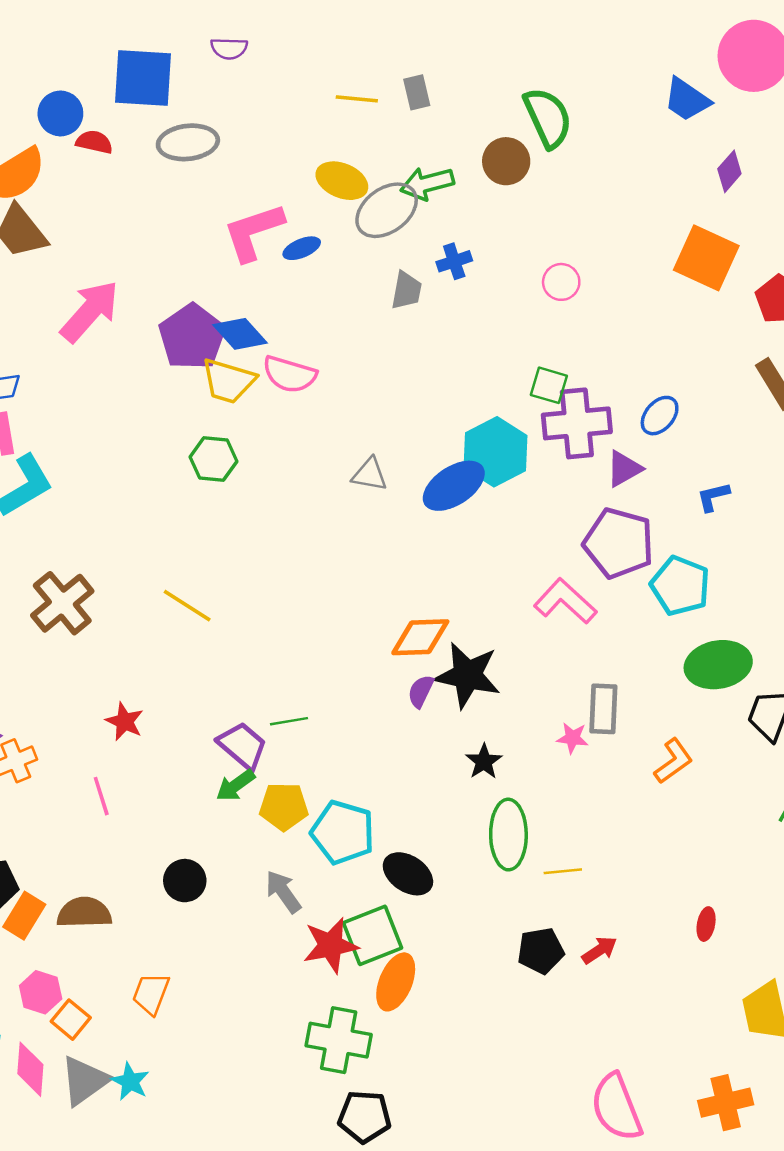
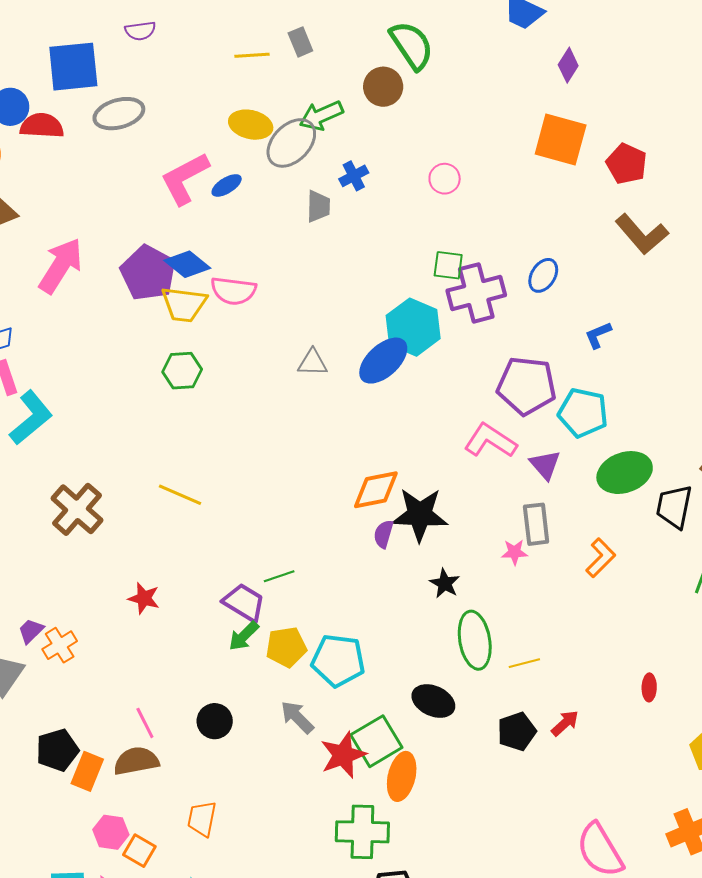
red semicircle: (94, 142) -> (42, 126), size x1.4
purple triangle: (624, 469) -> (545, 465), moved, turned -32
pink line: (101, 796) -> (145, 723), moved
black ellipse: (408, 874) -> (433, 701), moved

